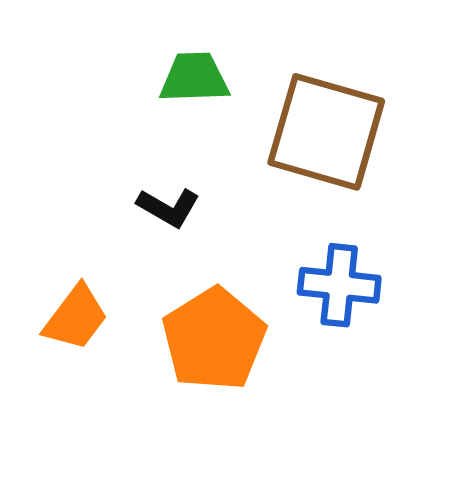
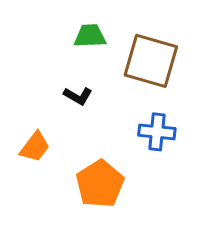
orange pentagon: (214, 339) -> (100, 184), moved

